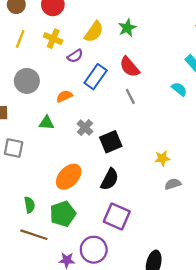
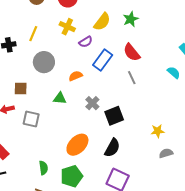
yellow line: (20, 39) -> (33, 34), moved

